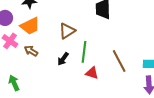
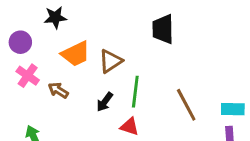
orange trapezoid: (30, 26) -> (76, 54), moved
red triangle: (92, 73) -> (129, 127), moved

